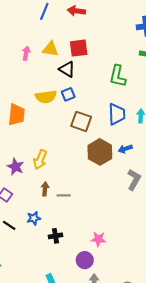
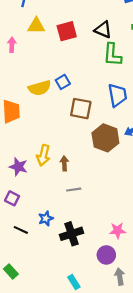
yellow triangle: (50, 49) -> (36, 26), moved
black triangle: (67, 69) -> (103, 30), moved
brown arrow: (45, 189) -> (64, 163), moved
black cross: (55, 236) -> (72, 234), size x1.5

